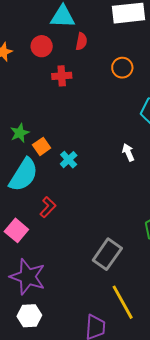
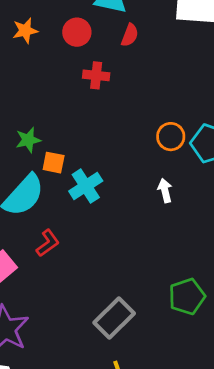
orange circle: (122, 68) -> (171, 137), moved
orange square: (42, 146) -> (54, 163), turned 36
cyan cross: (69, 160) -> (86, 186), size x1.4

